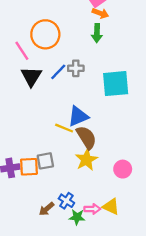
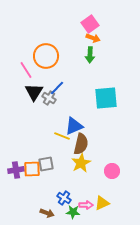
gray cross: (76, 68) -> (49, 98), moved, turned 32
brown semicircle: (86, 137) -> (81, 144), turned 45
yellow triangle: (111, 207) -> (102, 203), turned -49
brown arrow: (47, 209) -> (47, 213), moved, turned -120

